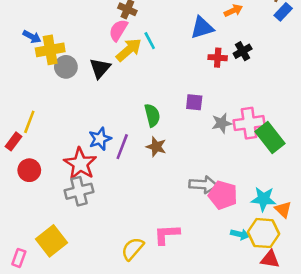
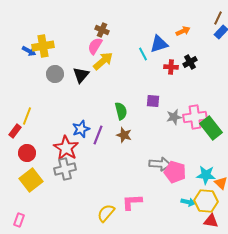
cyan line: (150, 41) -> (143, 54), moved
yellow cross: (50, 50) -> (43, 46), moved
yellow square: (52, 241) -> (31, 180), moved

